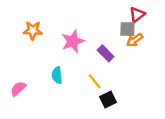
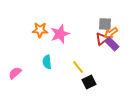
red triangle: (137, 15) -> (102, 39), moved
orange star: (33, 30) -> (40, 30), moved
purple rectangle: (106, 53) -> (112, 44), moved

